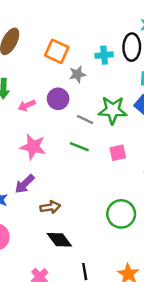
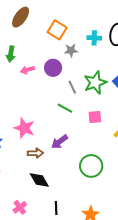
green star: (113, 110) -> (95, 83), turned -30
gray line: (85, 119) -> (72, 87), turned 32
pink star: (33, 147) -> (24, 128), moved
purple arrow: (25, 184) -> (60, 142), moved

